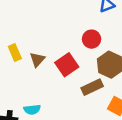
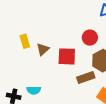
red square: (67, 65) -> (67, 56), turned 30

